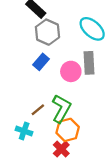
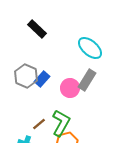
gray hexagon: (47, 32) -> (26, 76), moved
gray rectangle: (89, 63) -> (87, 80), turned 35

